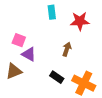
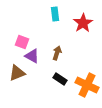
red star: (80, 21) -> (83, 23), turned -30
brown arrow: (67, 49) -> (57, 53), moved

